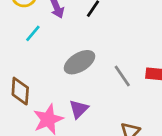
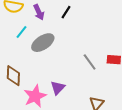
gray ellipse: (79, 62) -> (43, 43), moved

